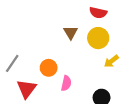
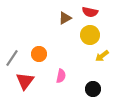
brown triangle: (71, 33) -> (65, 18), moved, turned 32
orange circle: (49, 68) -> (39, 54), moved

